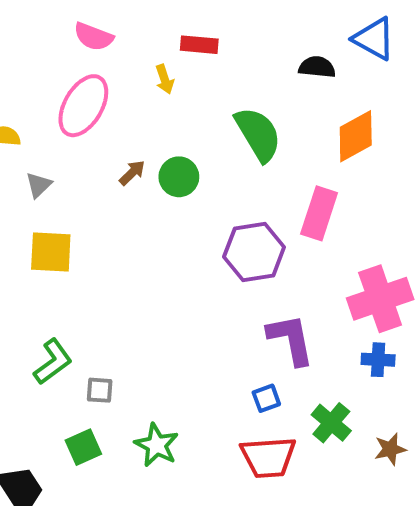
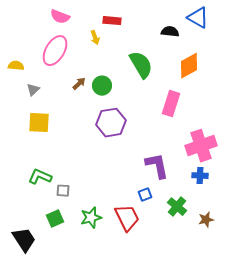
purple hexagon: (254, 252) -> (111, 123), moved
green L-shape: (53, 362) -> (40, 177), turned -120
green star: (157, 445) -> (91, 218), turned 30
red trapezoid: (268, 457) -> (127, 218), moved, turned -112

